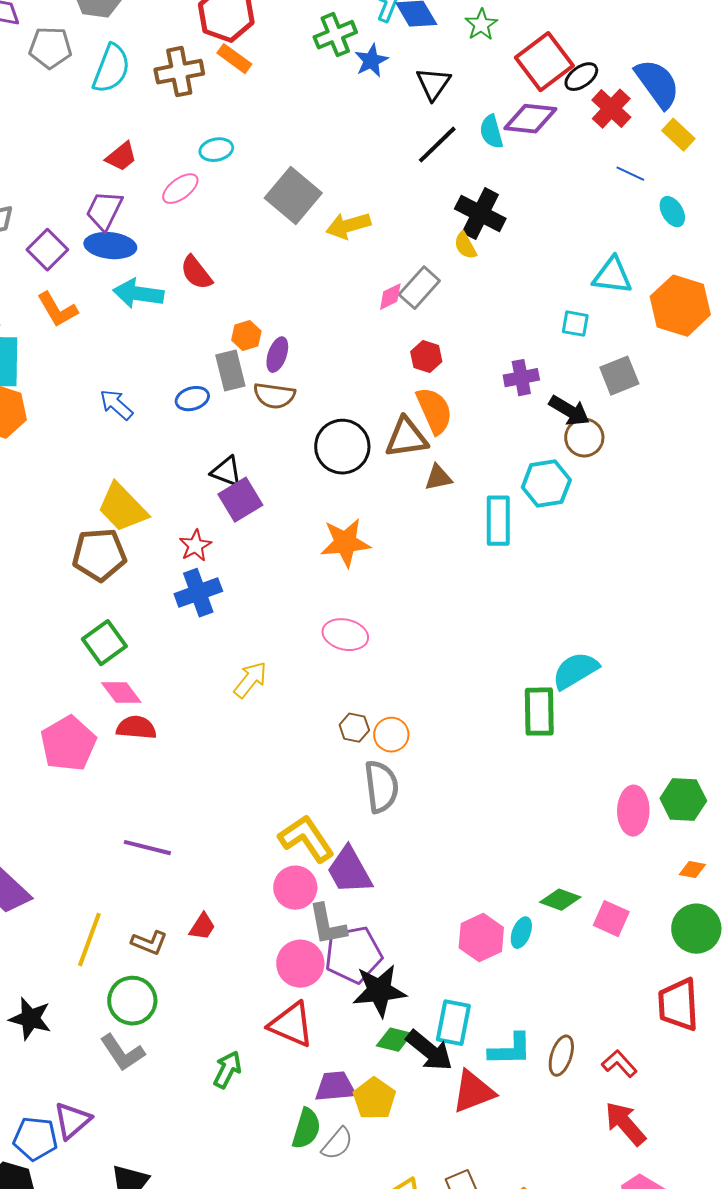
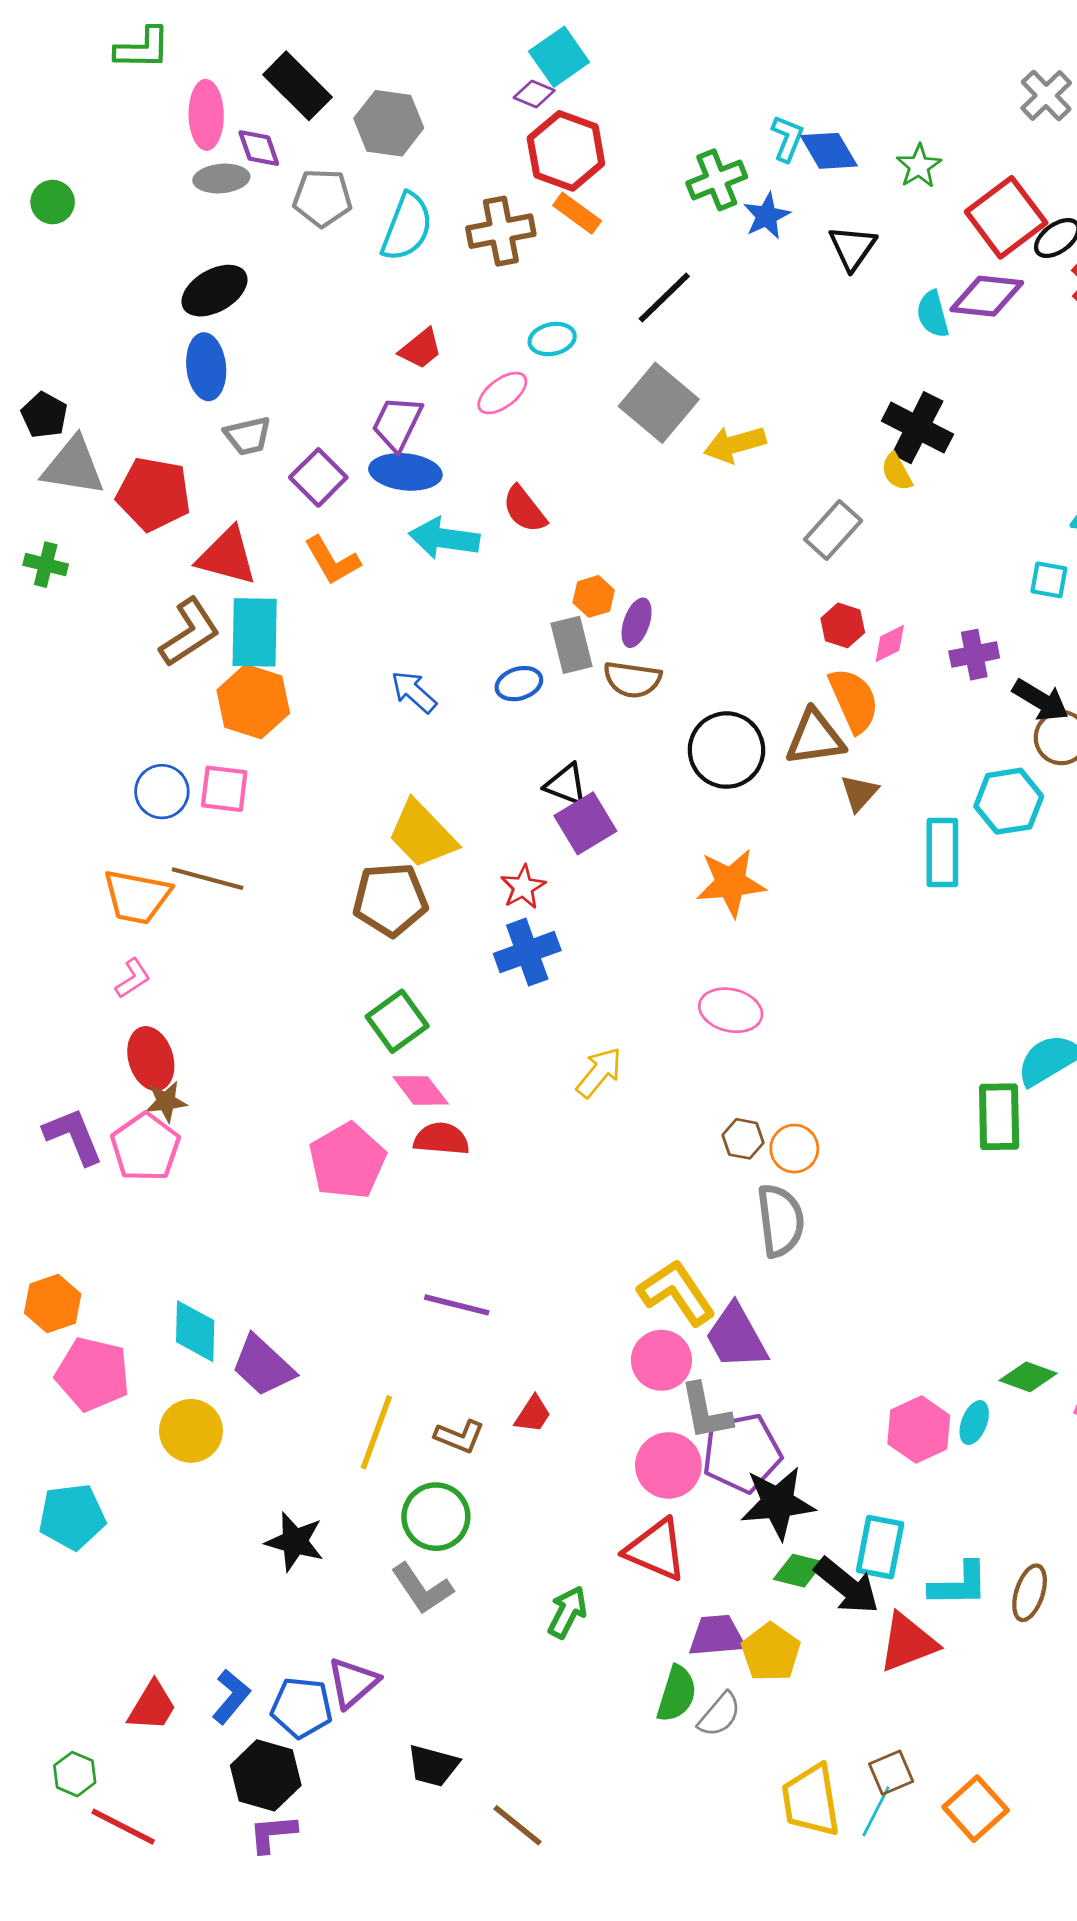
black line: (437, 145) -> (664, 298), moved
pink diamond: (390, 297) -> (890, 643), moved
brown triangle: (438, 478) -> (859, 793), turned -36

